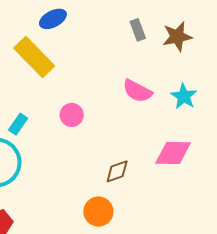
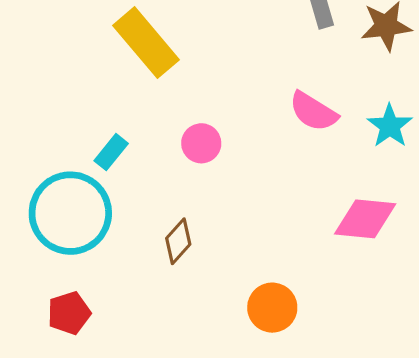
brown diamond: (117, 171) -> (178, 241), moved, turned -32
orange circle: (98, 212) -> (272, 308), moved

